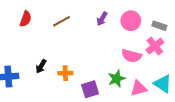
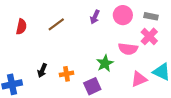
green star: (117, 79) -> (105, 63), moved

